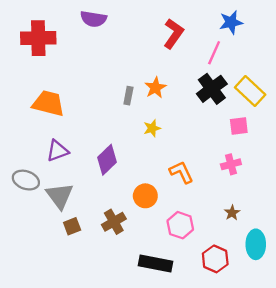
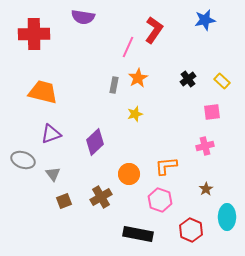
pink line: (214, 53) -> (128, 47), moved
black cross: (212, 89) -> (188, 79), size x0.6
yellow rectangle: (250, 91) -> (222, 81), size x0.6
orange L-shape: (181, 172) -> (166, 166), moved, turned -70
gray triangle: (60, 196) -> (53, 174), size x0.6

